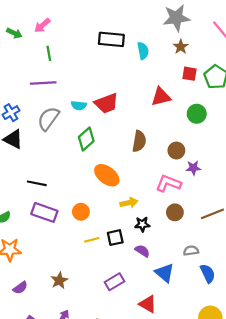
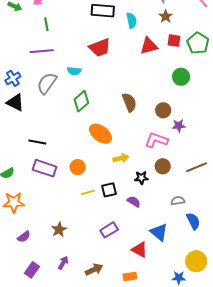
red triangle: (161, 97) -> (149, 46), moved
red trapezoid: (106, 103) -> (100, 48), moved
brown semicircle: (139, 141) -> (129, 102), turned -30
black star: (142, 224) -> (141, 178), moved
blue triangle: (165, 273) -> (159, 232), moved

